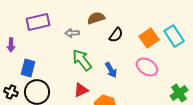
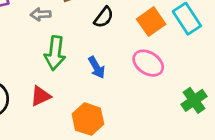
green arrow: (82, 60) -> (55, 53), turned -135
red triangle: (81, 90) -> (41, 96), moved

